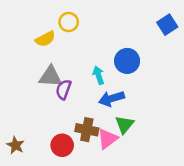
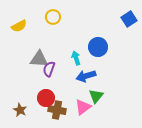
yellow semicircle: (45, 39) -> (19, 26), moved
brown cross: (87, 130) -> (57, 110), moved
brown star: (15, 145) -> (20, 110), moved
red circle: (62, 145) -> (46, 98), moved

